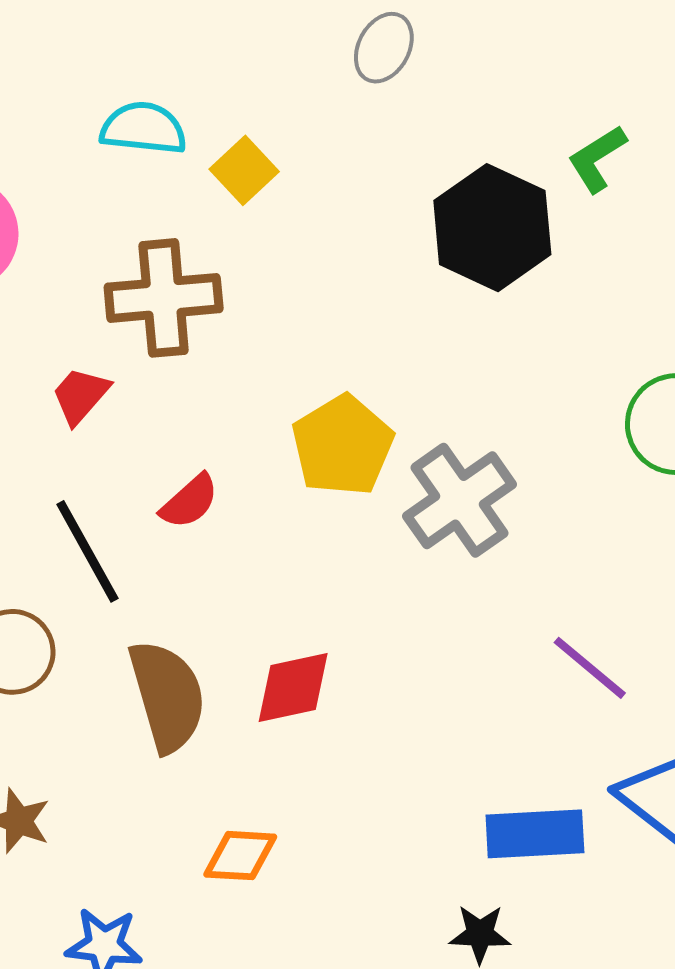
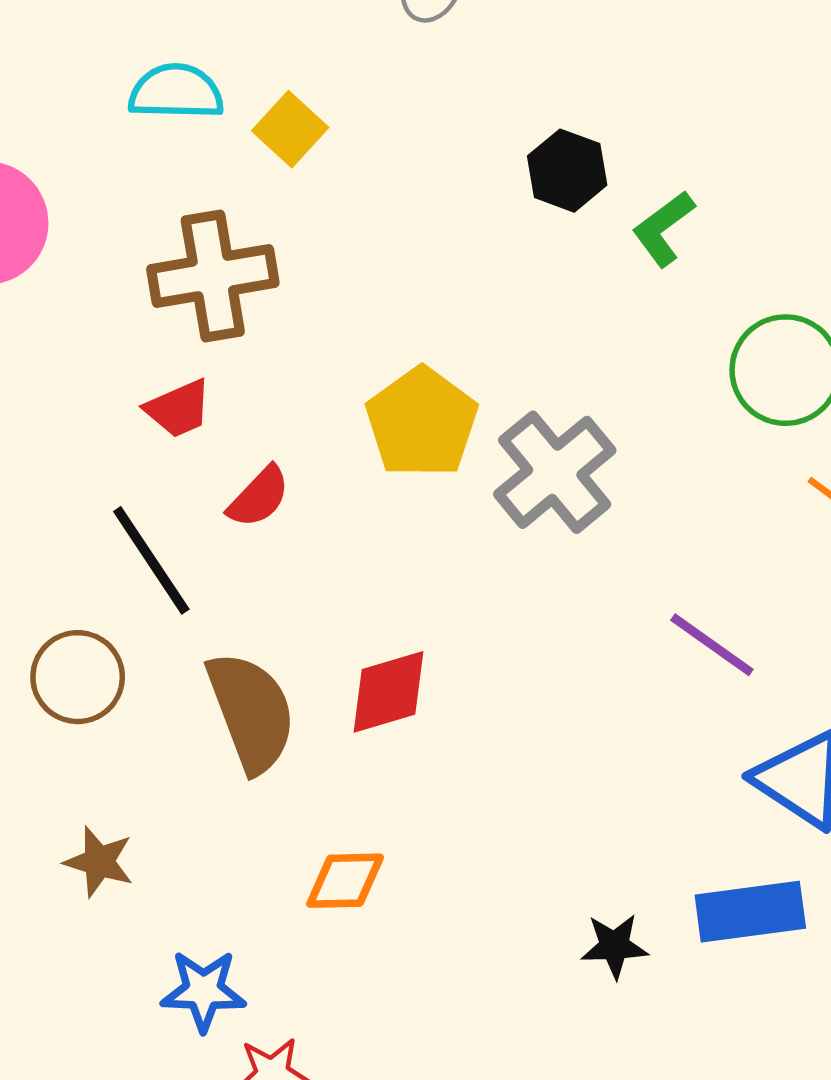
green L-shape: (597, 159) -> (663, 229), moved
black hexagon: (492, 228) -> (567, 171), size x0.6
red trapezoid: (80, 396) -> (178, 409), moved, turned -150
blue rectangle: (535, 834) -> (750, 912), moved

